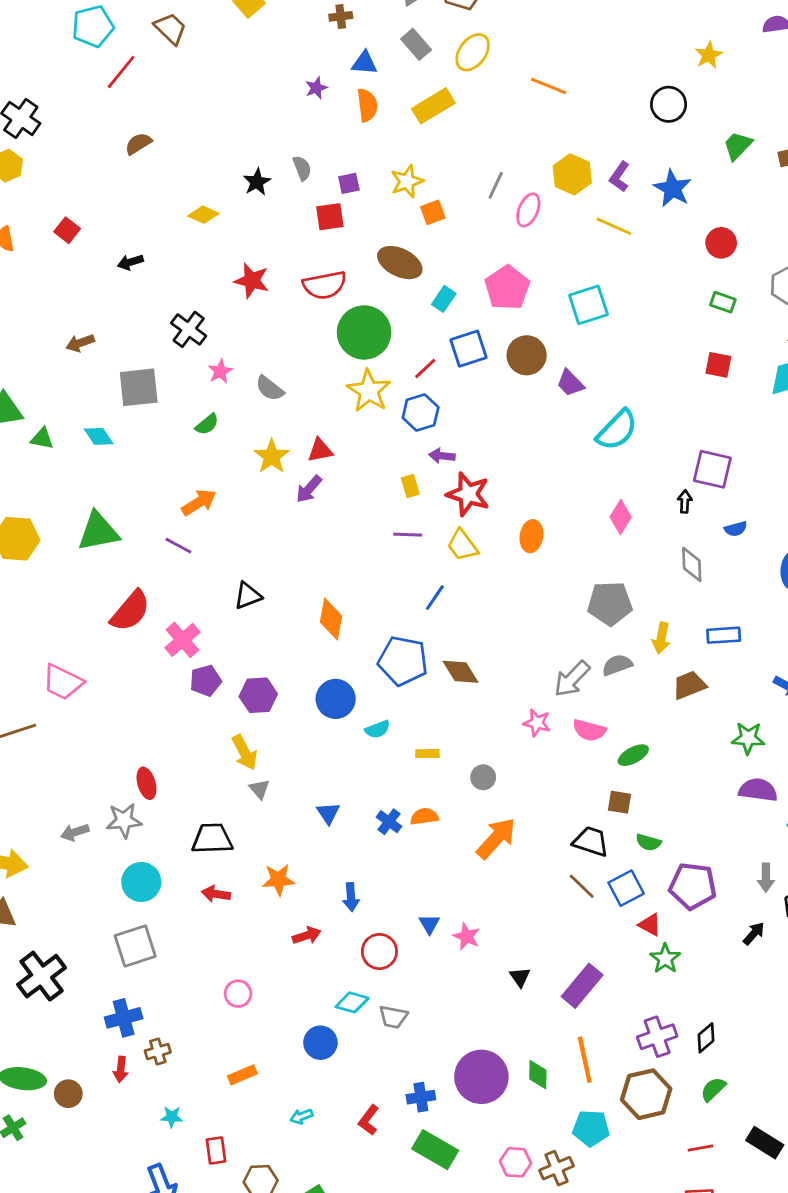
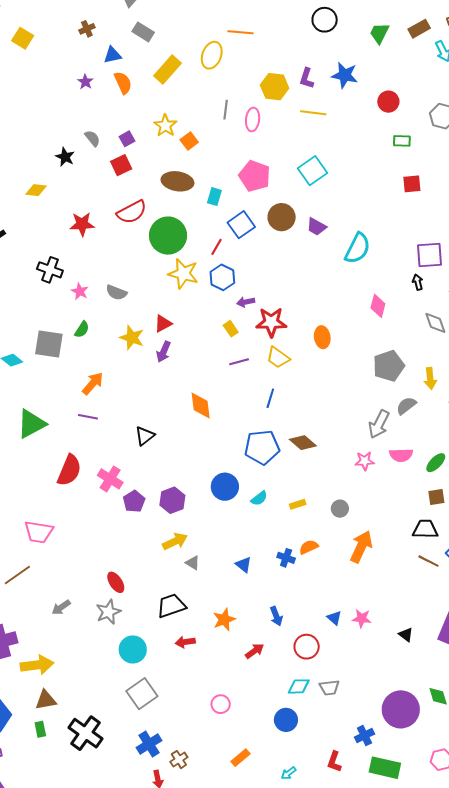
yellow ellipse: (473, 52) -> (212, 55), moved
gray square: (139, 387) -> (49, 344), moved, turned 32
orange diamond: (331, 619) -> (201, 405), moved
yellow arrow: (245, 752) -> (175, 541), turned -70
gray arrow: (75, 832) -> (61, 607), moved

